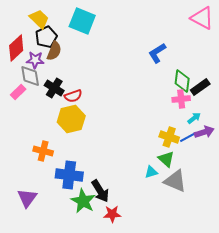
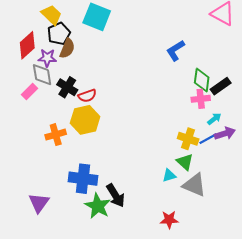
orange cross: (43, 151) -> (56, 135), moved, turned -30
red star: (112, 214) -> (169, 220), moved

